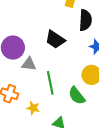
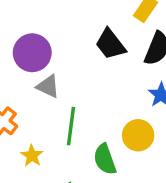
black trapezoid: (55, 39) -> (110, 44), moved

